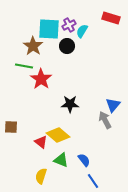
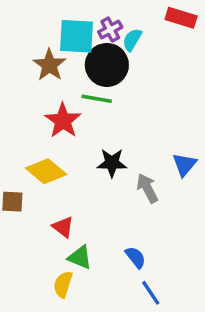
black circle: (67, 46) -> (107, 65), size x1.6
green line: (24, 66) -> (97, 99), moved
gray arrow: (105, 120) -> (147, 188), moved
yellow diamond: (58, 135) -> (46, 171), moved
green triangle: (61, 160) -> (80, 257), moved

